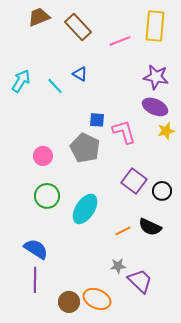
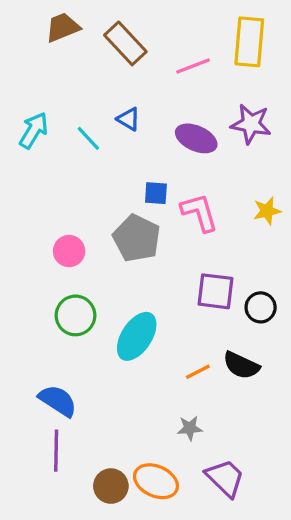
purple ellipse: (155, 107) -> (196, 138), moved
purple square: (134, 181) -> (216, 291), turned -30
purple trapezoid: (140, 281) -> (225, 478), moved

